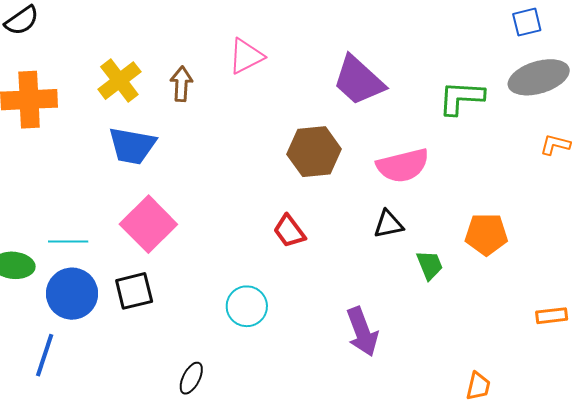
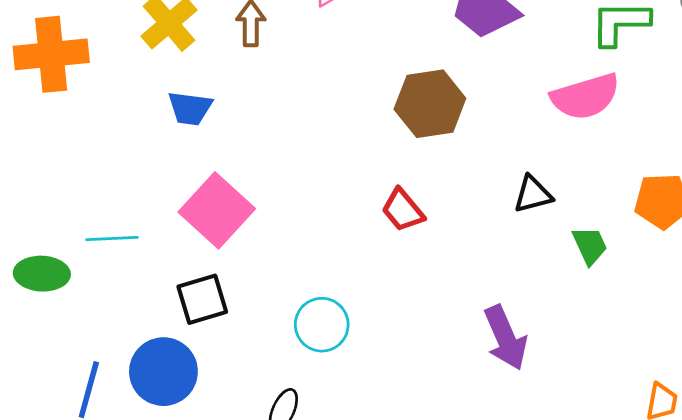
blue trapezoid: (132, 146) -> (190, 108), size x0.7
pink semicircle: (403, 165) -> (585, 97), moved
blue circle: (72, 294) -> (163, 372), moved
cyan circle: (247, 306) -> (322, 325), moved

